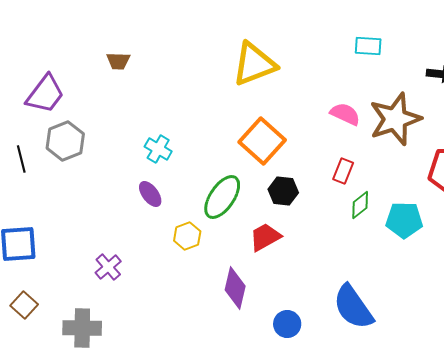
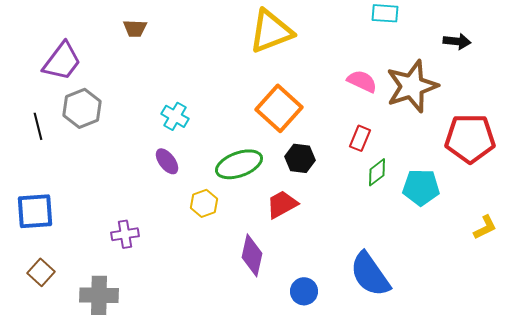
green ellipse: (222, 197) -> (239, 164), turned 36
purple cross: (108, 267) -> (125, 234), turned 32

